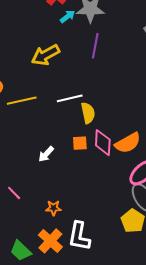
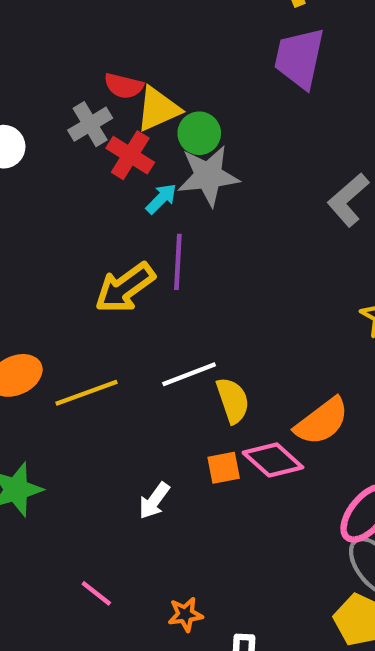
purple line: (95, 46) -> (178, 262), moved
pink diamond: (103, 143) -> (273, 460), turned -44
orange semicircle: (128, 143) -> (322, 421), moved

